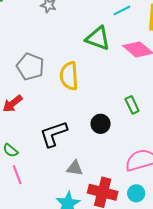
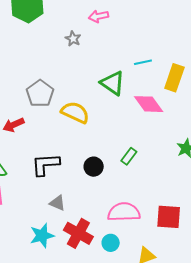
yellow semicircle: (69, 76) -> (75, 112), turned 104
green rectangle: (132, 105) -> (129, 156), turned 48

